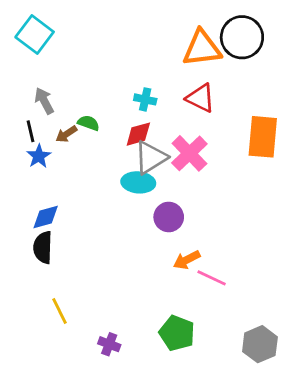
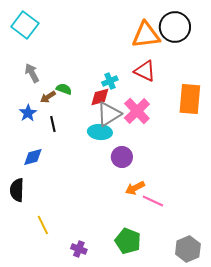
cyan cross: (145, 99) -> (110, 81), moved, turned -35
black line: (30, 131) -> (53, 124), moved
black semicircle: (43, 247) -> (17, 190), moved

